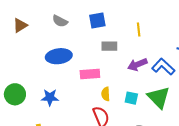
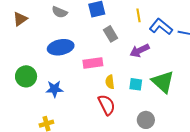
gray rectangle: (109, 46) -> (110, 34), turned 63
blue L-shape: (163, 67) -> (161, 27), moved
green circle: (15, 94) -> (26, 76), moved

